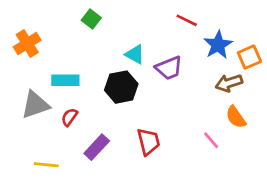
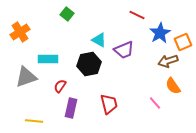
red semicircle: (69, 117) -> (60, 86), moved
purple rectangle: (97, 147) -> (71, 108), turned -30

